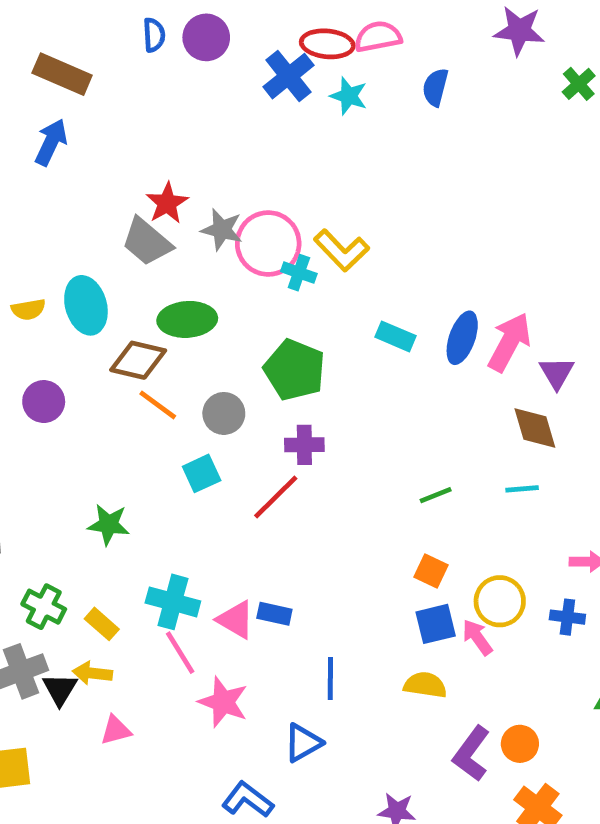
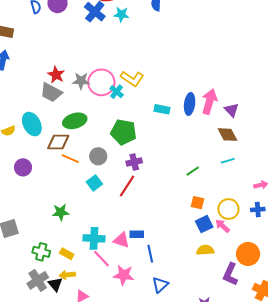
cyan cross: (299, 273) -> (117, 92), turned 32
blue line: (330, 679) -> (150, 254), moved
orange circle: (520, 744) -> (248, 254), moved, size x1.5

